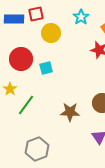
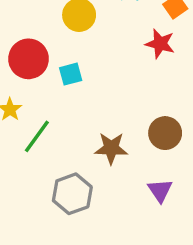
gray hexagon: (37, 149) -> (72, 194), moved

